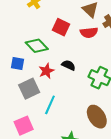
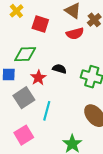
red square: (61, 27) -> (40, 24), moved
green diamond: (37, 46) -> (25, 54), turned -40

